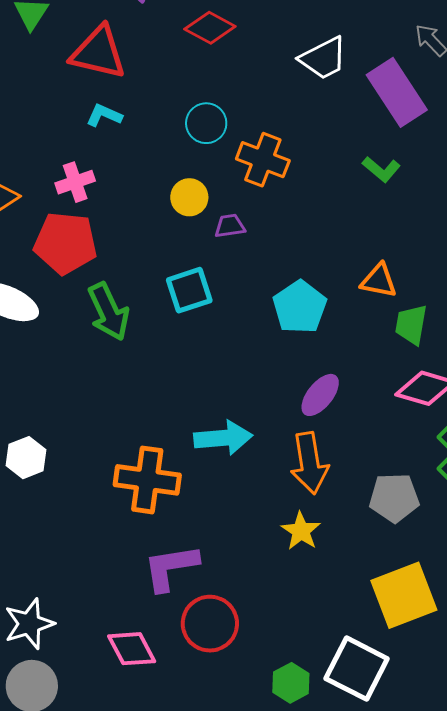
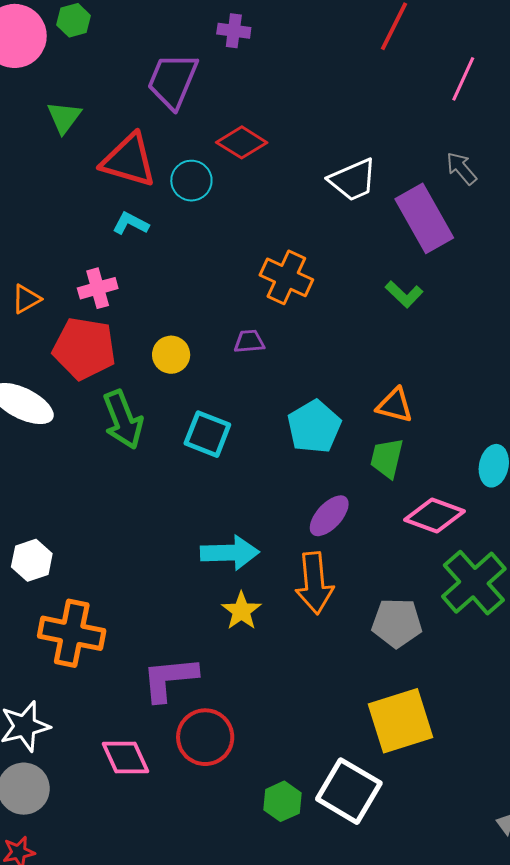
cyan circle: (206, 123) -> (191, 181), moved
yellow circle: (189, 197) -> (171, 355), moved
cyan square: (189, 290) -> (207, 434), moved, turned 36
green trapezoid: (411, 325) -> (387, 458), moved
orange cross: (147, 480) -> (72, 633), moved
yellow star: (301, 531) -> (241, 611), moved

